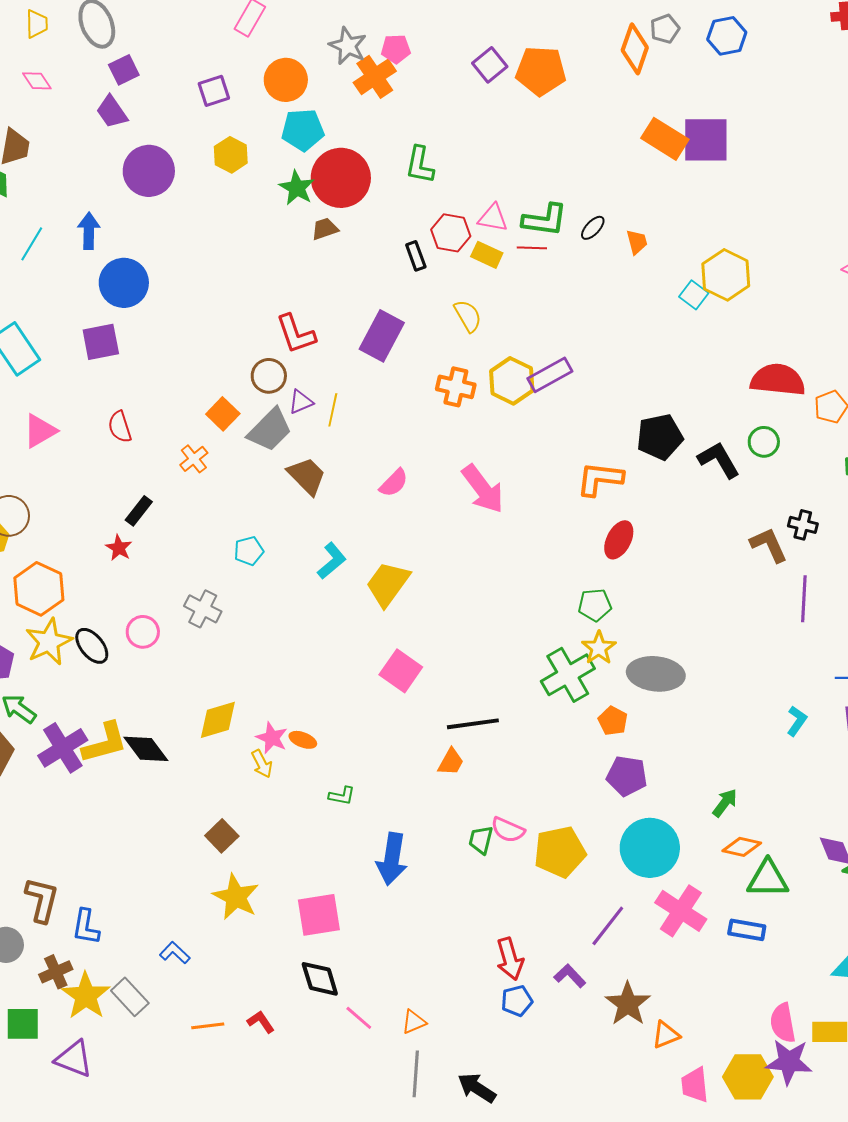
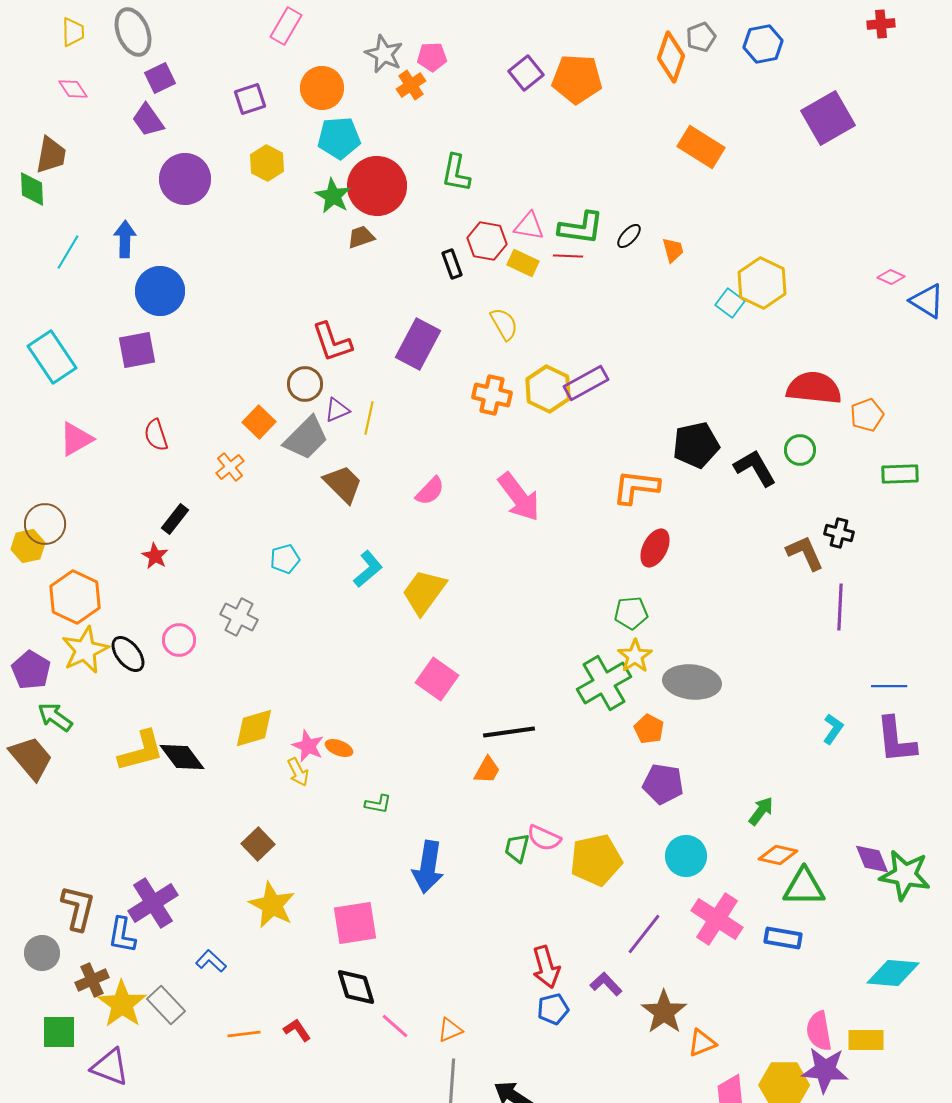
orange cross: (375, 77) -> (411, 85), size x0.7
purple square: (706, 140) -> (828, 118), moved, turned -30
purple cross: (63, 748) -> (153, 903), moved
cyan circle: (650, 848) -> (686, 856), size x0.7

